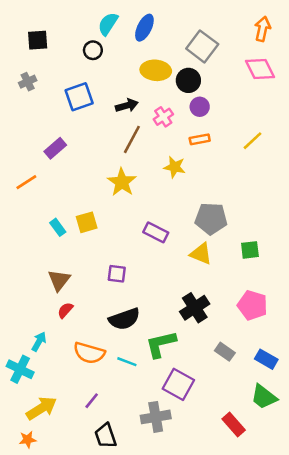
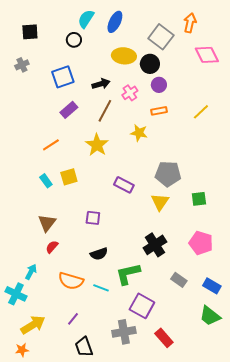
orange arrow: (262, 29) -> (190, 23), moved
purple rectangle: (55, 148) -> (69, 110), moved
orange line: (26, 182) -> (51, 145), moved
yellow triangle: (201, 254) -> (160, 202), turned 42
black semicircle: (124, 319) -> (99, 254), size x0.7
red rectangle: (234, 425) -> (164, 338), moved

